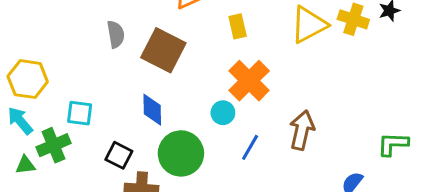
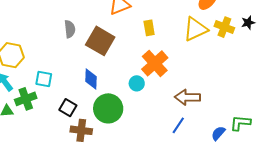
brown arrow: (302, 130) -> (187, 97), turned -105
green L-shape: (393, 144) -> (240, 123), moved
blue line: (250, 147) -> (178, 125), moved

